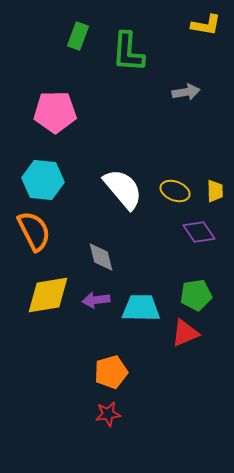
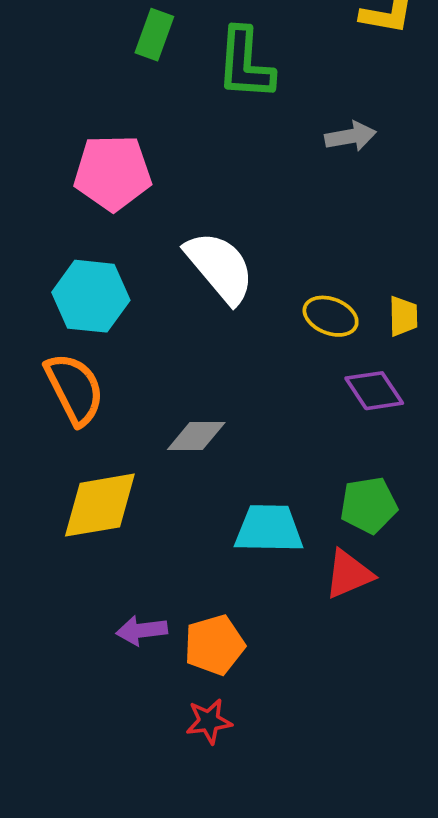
white semicircle: (123, 189) -> (220, 267), moved
gray diamond: (101, 257) -> (196, 436), turned -76
purple arrow: (96, 300) -> (142, 630), moved

